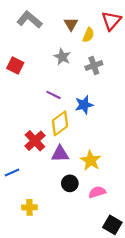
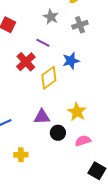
purple line: (53, 95) -> (43, 43), moved
red cross: (35, 141) -> (26, 62), moved
purple triangle: (60, 154) -> (42, 117), moved

